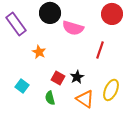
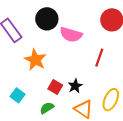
orange star: (39, 52) -> (35, 60), size x1.5
green semicircle: (50, 98) -> (47, 108), turned 72

